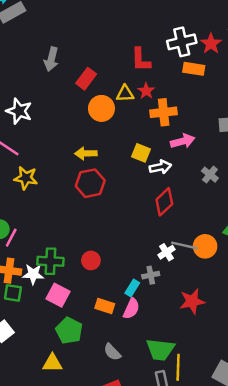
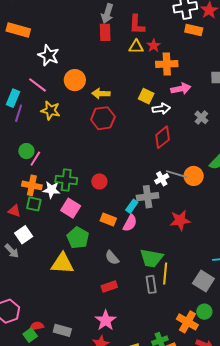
gray arrow: (51, 59) -> (107, 13), moved
red L-shape: (141, 60) -> (137, 25), moved
red rectangle: (86, 79) -> (105, 32), turned -42
orange circle: (101, 108) -> (75, 80), moved
gray cross: (151, 275) -> (148, 197), size x1.5
yellow triangle: (52, 363) -> (62, 263), size x1.4

